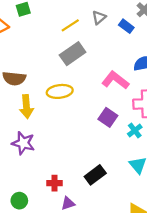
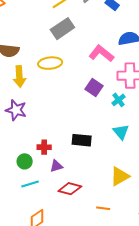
black rectangle: (95, 175) -> (82, 140), turned 42
green circle: (19, 201) -> (25, 161), moved

